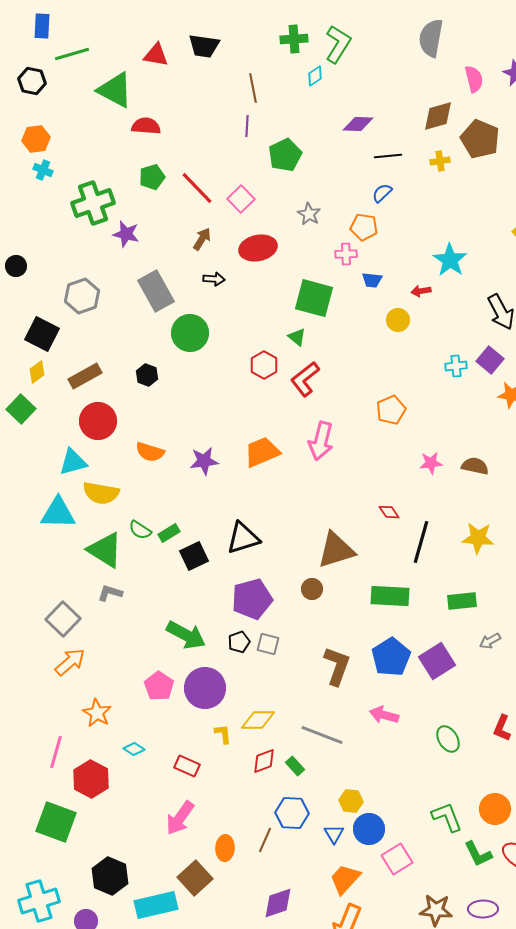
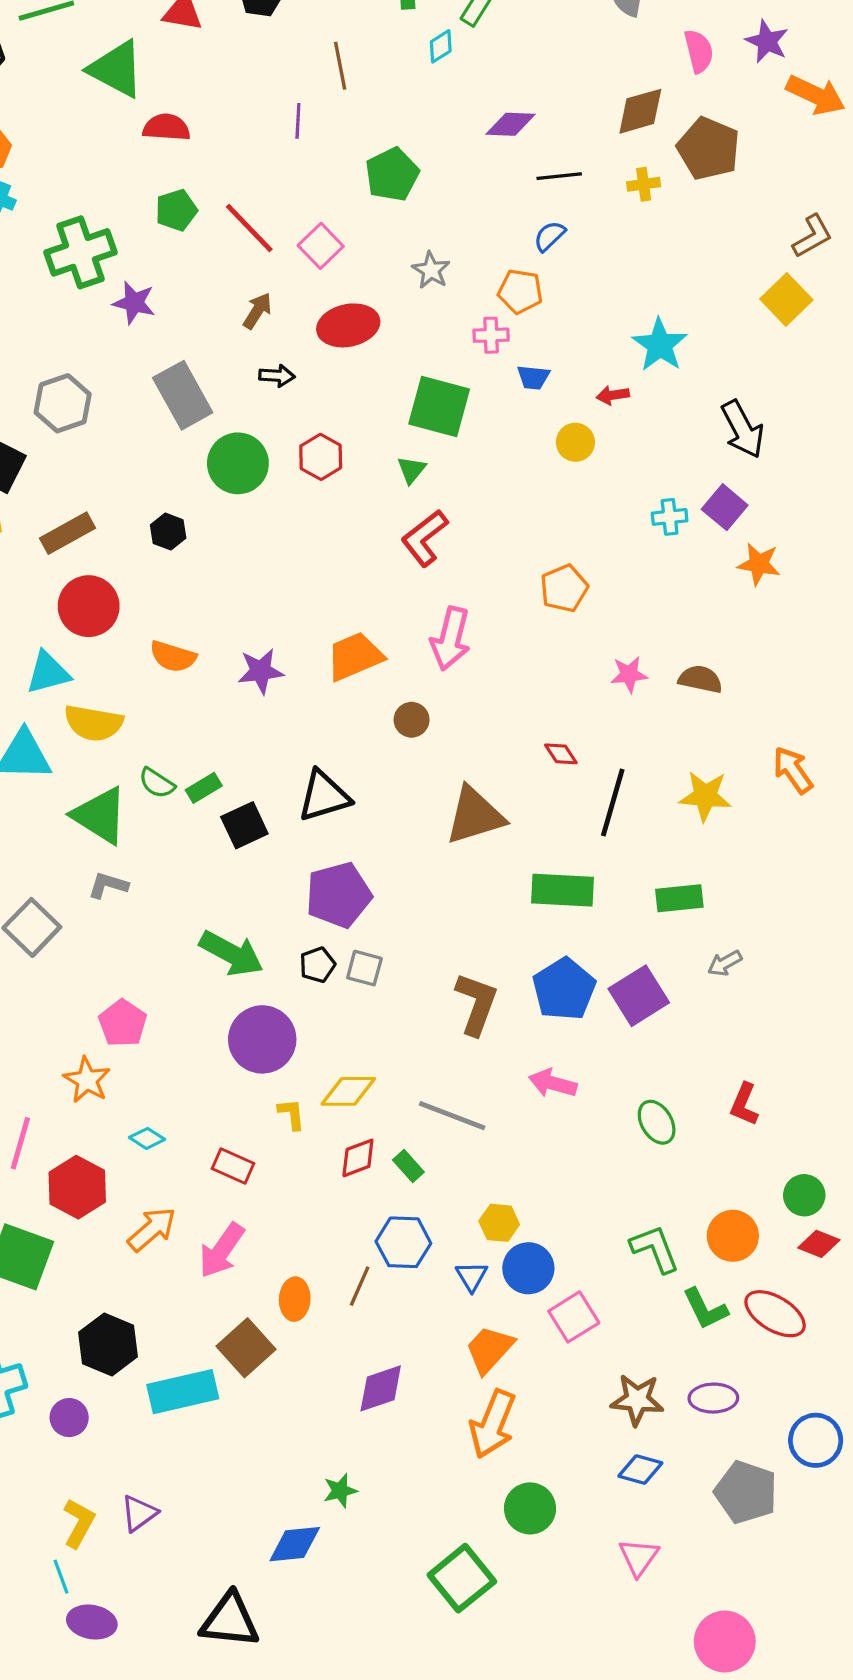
purple line: (247, 126) -> (298, 121), moved
green triangle: (297, 337) -> (412, 470), turned 30
red hexagon: (264, 365) -> (321, 457), moved
brown circle: (312, 589) -> (412, 720), moved
orange arrow: (70, 662) -> (152, 1229), moved
pink pentagon: (159, 686) -> (123, 1023), moved

